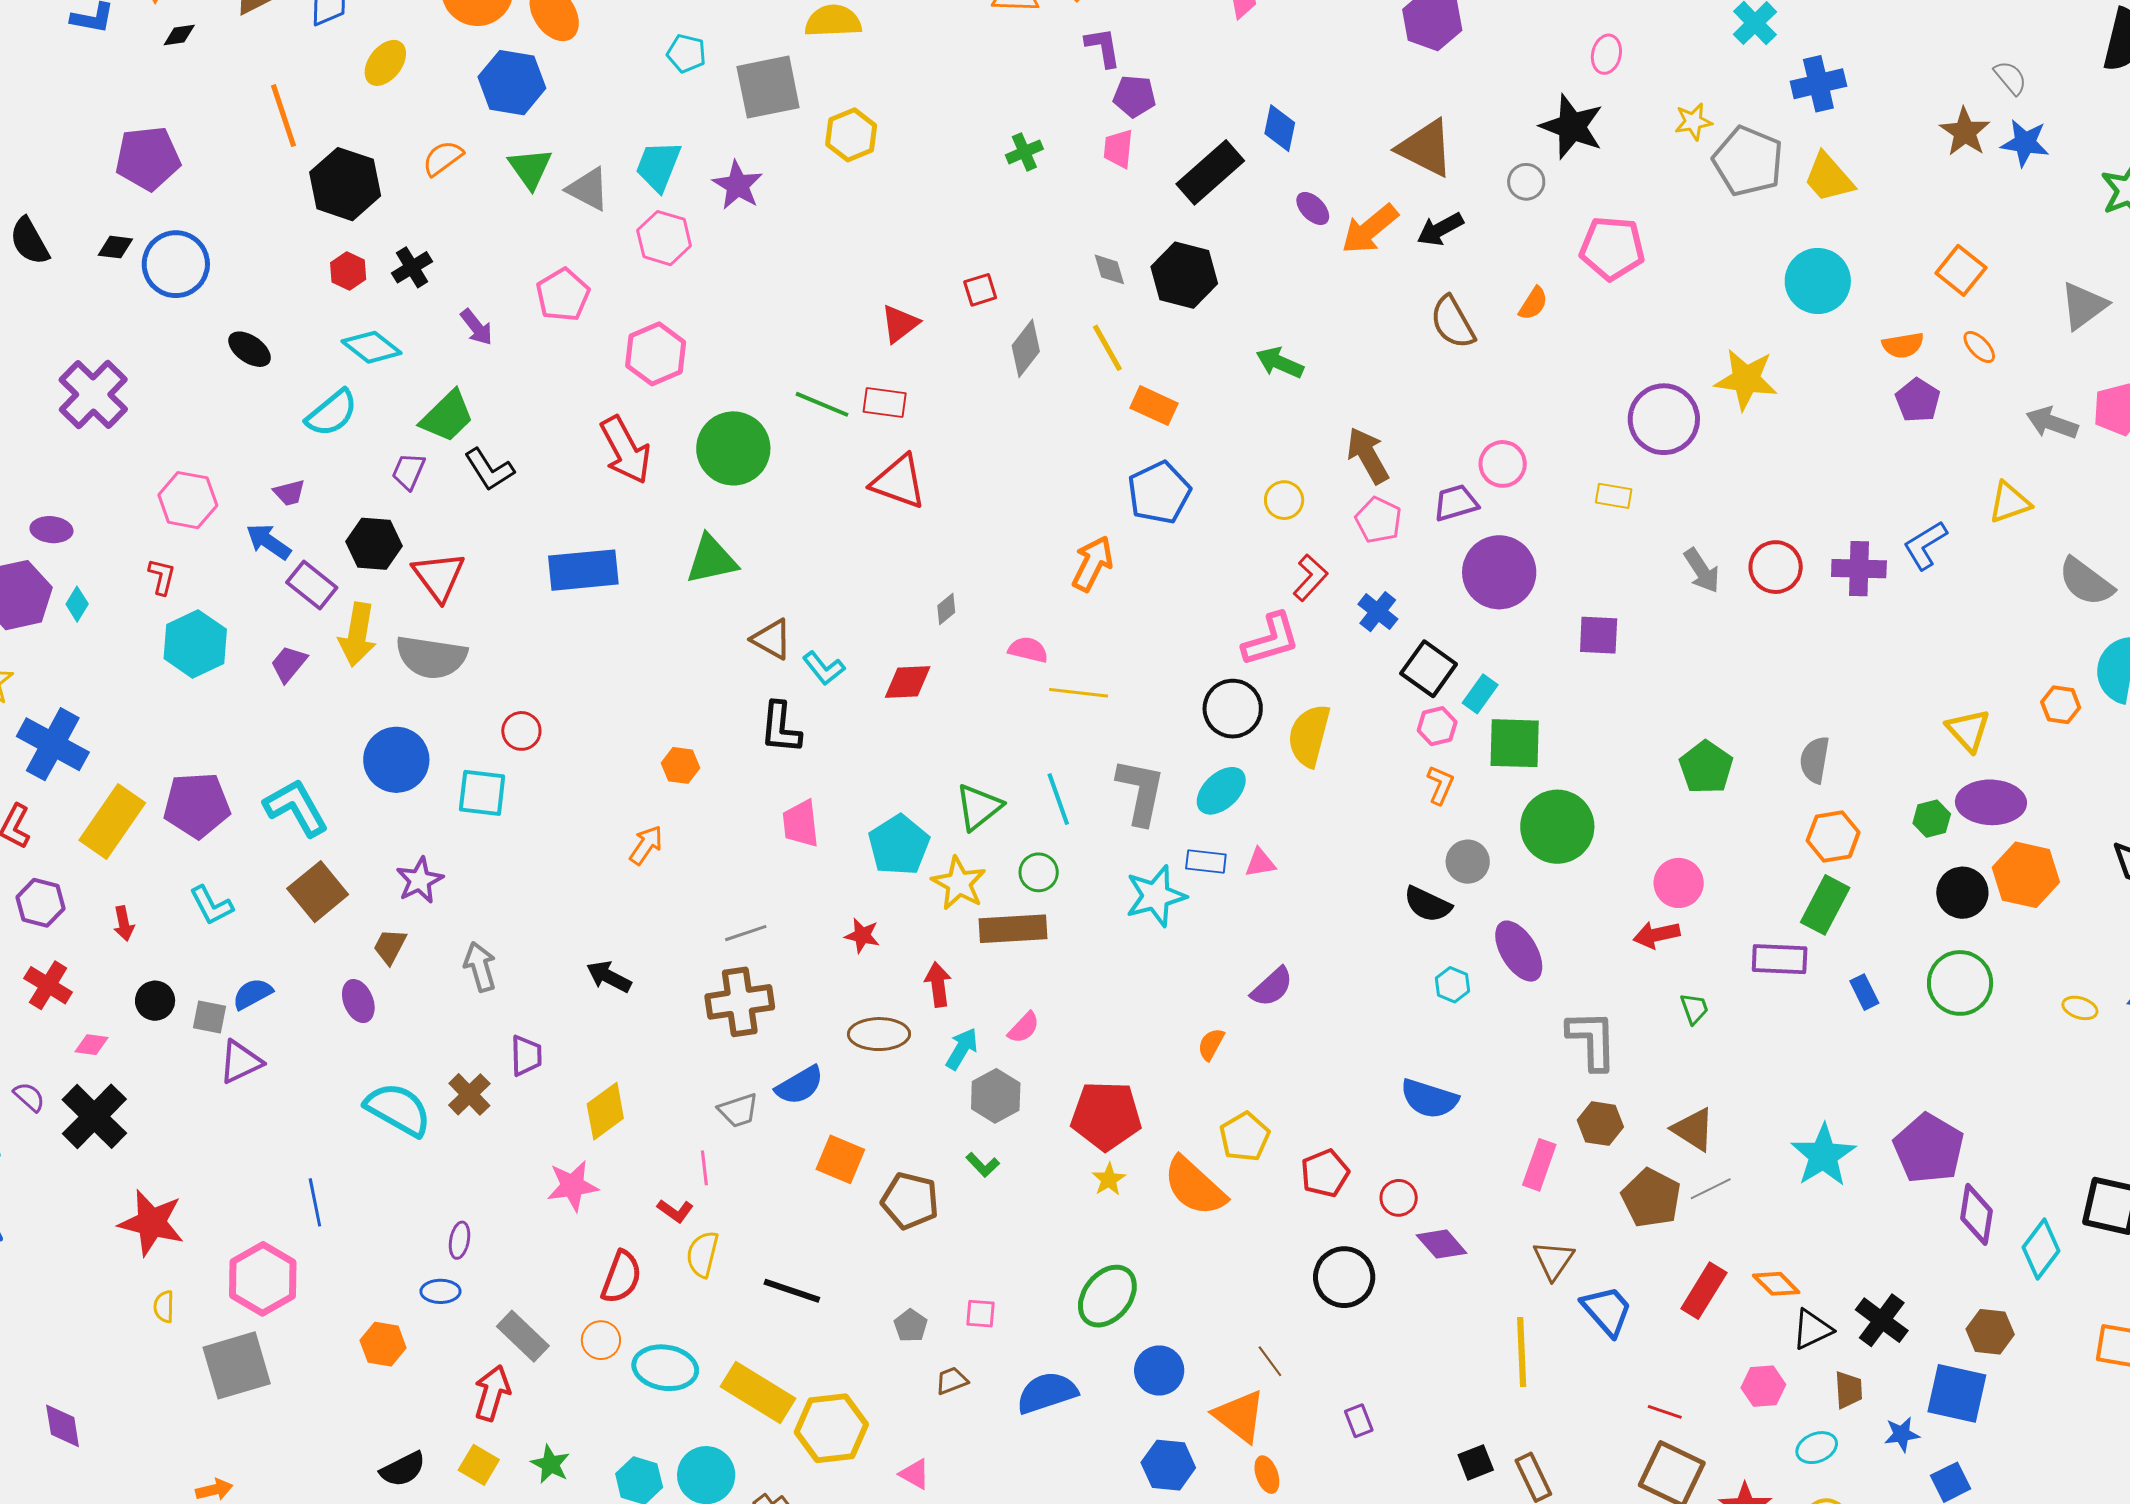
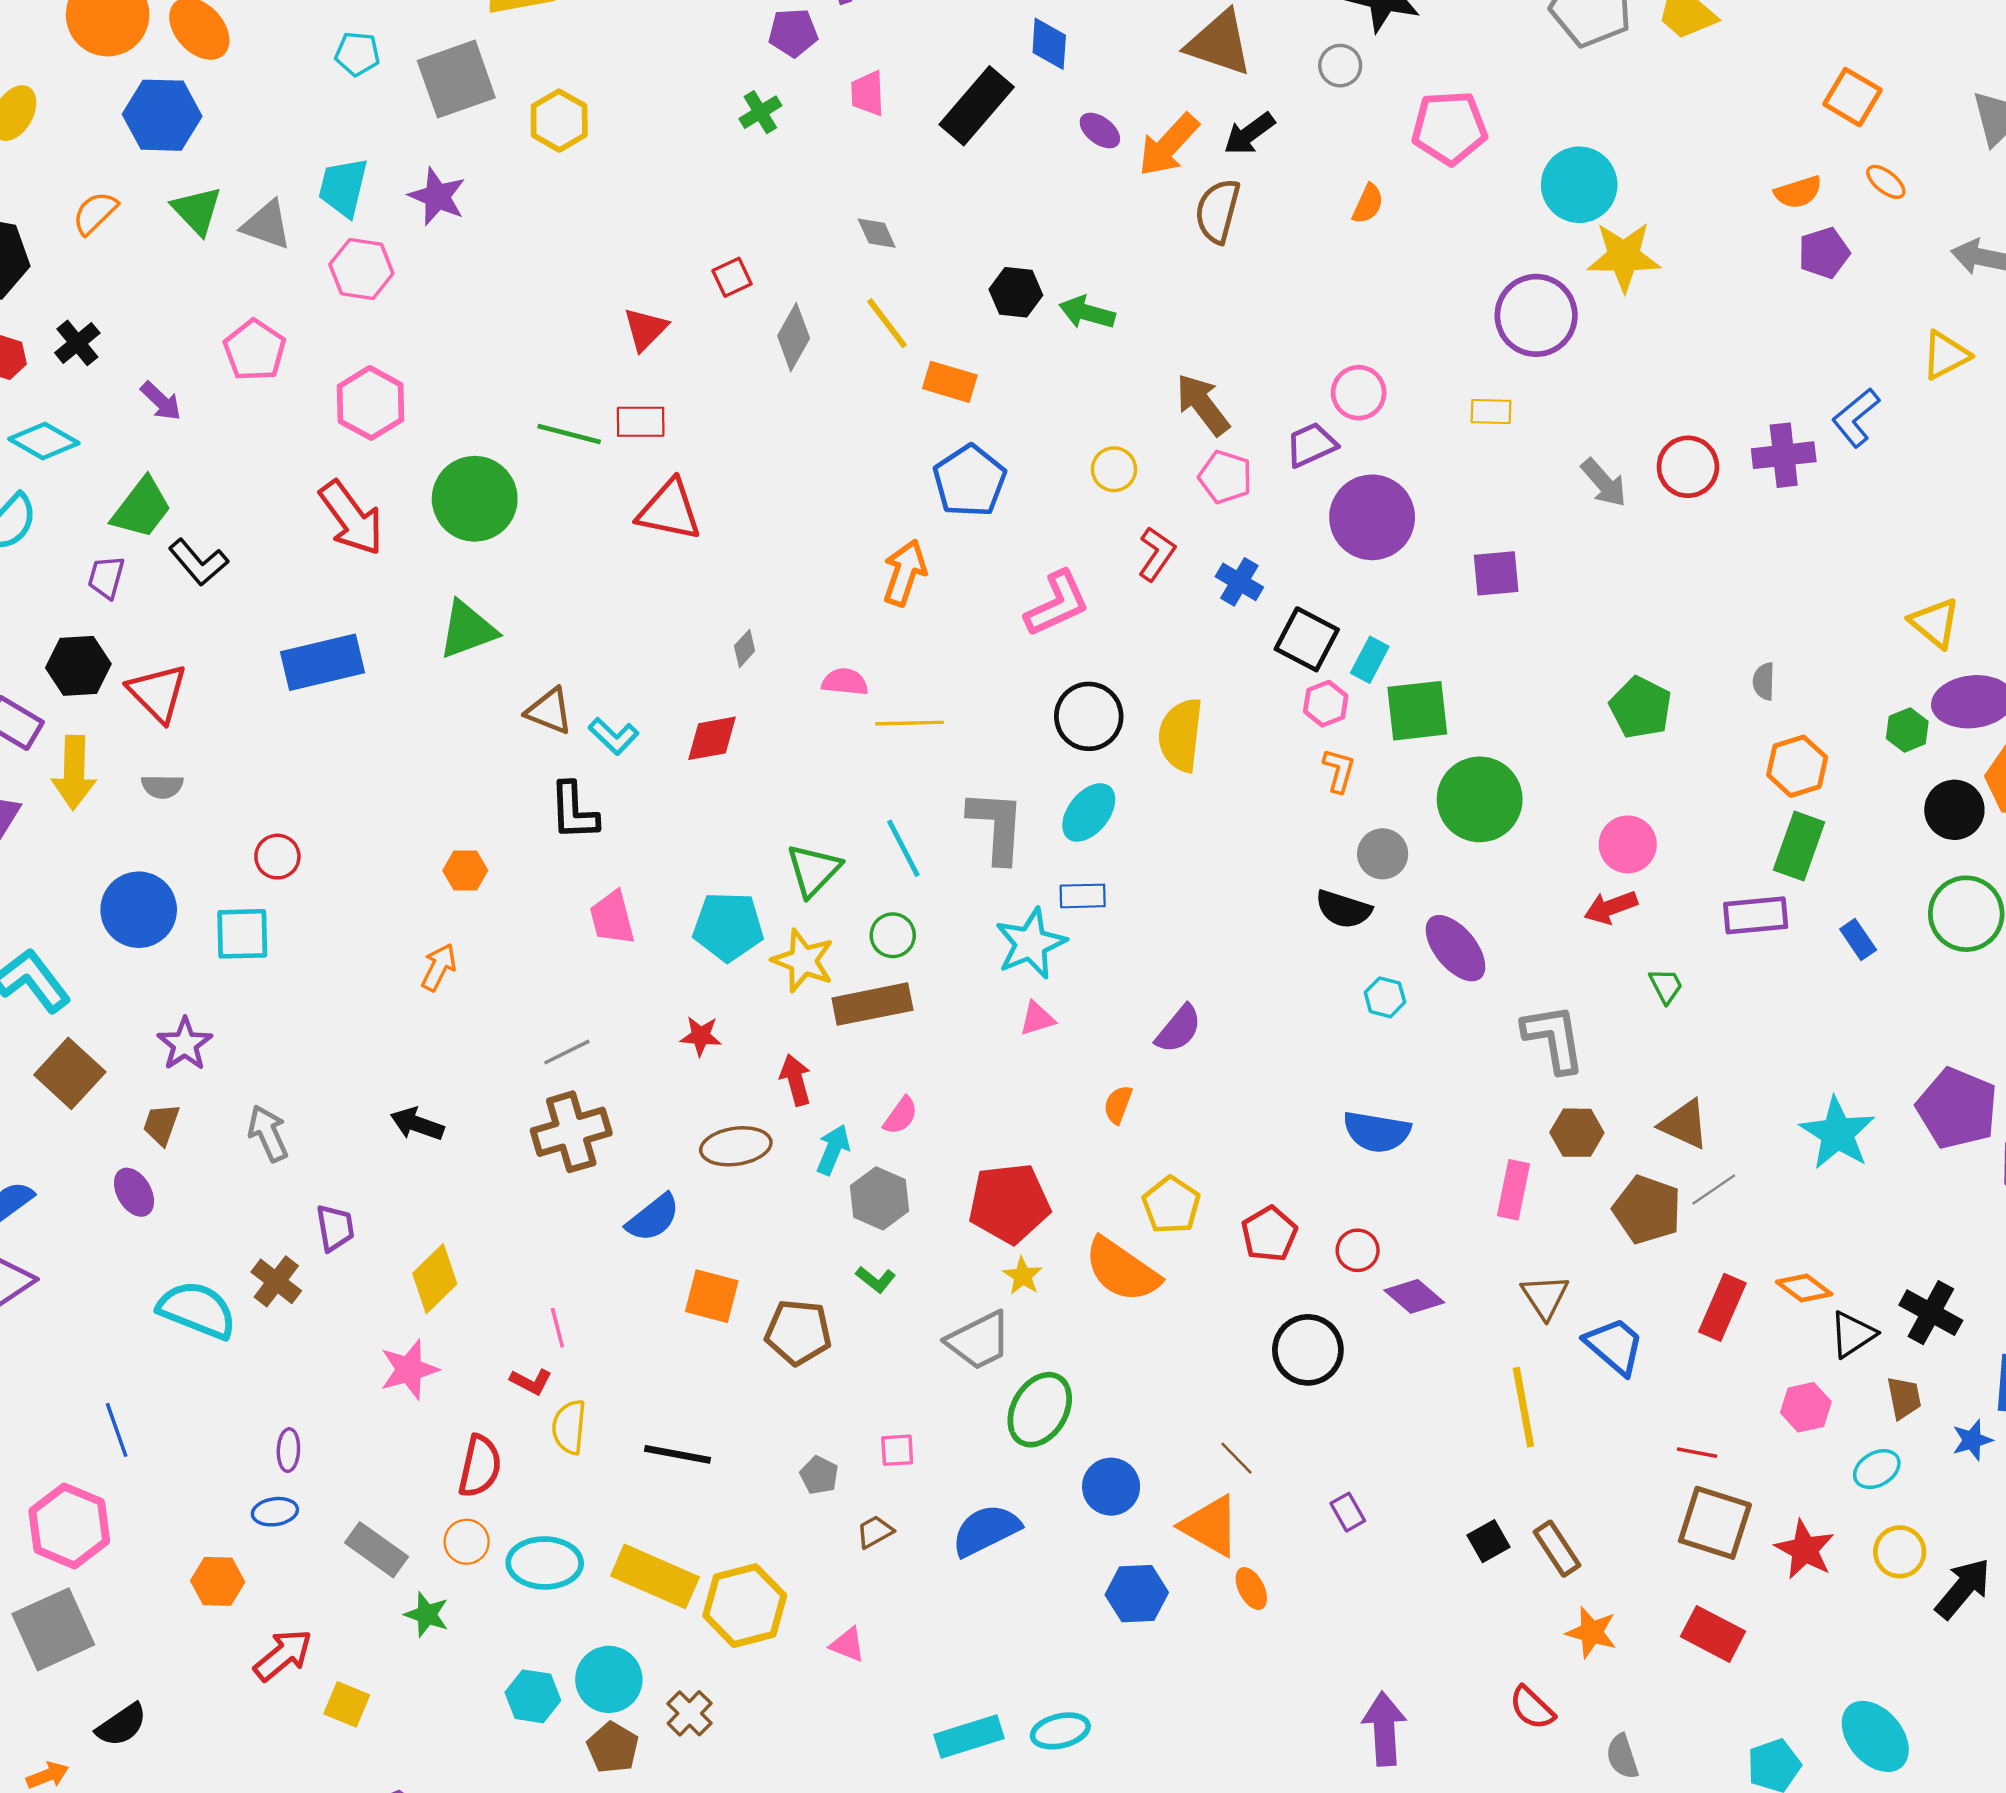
purple pentagon: (1134, 96) -> (793, 33), moved
black hexagon: (1184, 275) -> (1016, 292), moved, size x0.7
cyan circle: (1818, 281) -> (1579, 185), moved
brown semicircle: (1453, 322) -> (1218, 211), moved, turned 52
purple pentagon: (1918, 400) -> (1824, 253), turned 30
pink L-shape: (1271, 640) -> (1057, 604), moved
gray semicircle: (431, 657) -> (162, 786), size x0.5
gray semicircle: (1815, 760) -> (1764, 681), size x0.7
cyan pentagon: (899, 845) -> (728, 927), turned -30
pink triangle: (1260, 863) -> (1037, 1019), moved
gray trapezoid: (738, 1110) -> (979, 1341), moved, size x1.4
red arrow: (492, 1393) -> (283, 1655), moved, turned 42
green star: (550, 1464) -> (427, 1614), moved
black semicircle: (403, 1469) -> (122, 1725), moved

